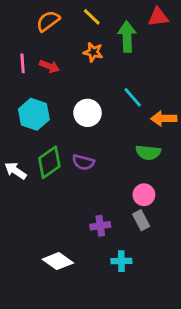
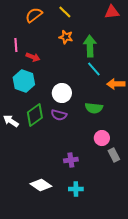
green arrow: (127, 37) -> (90, 46), moved
red arrow: (49, 66) -> (33, 57), moved
white circle: (88, 113) -> (62, 93), moved
green semicircle: (148, 152) -> (94, 108), moved
gray rectangle: (141, 220) -> (114, 155), moved
cyan cross: (121, 261) -> (76, 189), moved

